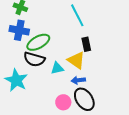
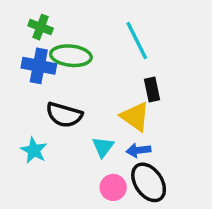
green ellipse: (38, 42) -> (71, 56), moved, turned 35
cyan triangle: (57, 68) -> (103, 147), moved, turned -40
cyan star: (16, 80) -> (34, 150), size x0.7

